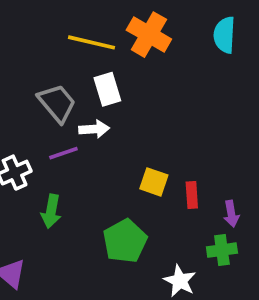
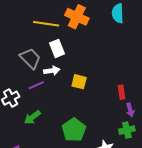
yellow square: (154, 182) -> (79, 82), moved
red rectangle: (192, 195) -> (122, 92), moved
green arrow: (51, 211) -> (32, 117), turned 48

